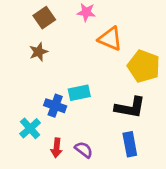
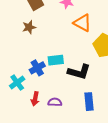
blue cross: (55, 106) -> (37, 68), turned 35
black L-shape: (130, 107) -> (79, 72), moved
purple semicircle: (84, 150) -> (55, 102), turned -40

